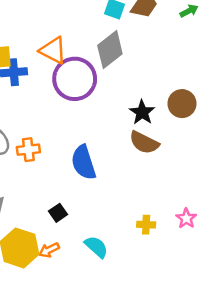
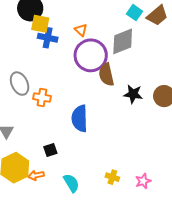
orange triangle: (53, 50) -> (81, 30), size x0.6
black star: (142, 112) -> (133, 94), turned 30
brown semicircle: (144, 143) -> (106, 75), moved, turned 35

